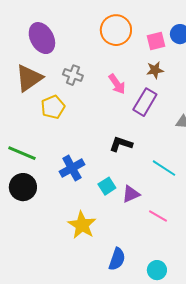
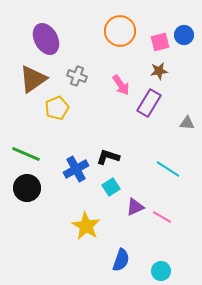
black L-shape: (121, 144) -> (108, 157), moved
purple triangle: (131, 194) -> (135, 207), moved

